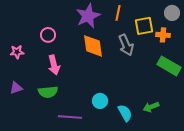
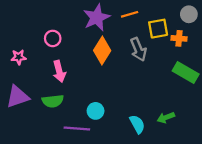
orange line: (118, 13) -> (130, 14), turned 63
orange diamond: (93, 46) -> (102, 51), turned 40
purple triangle: (16, 88) -> (18, 97), size x1.6
cyan circle: (100, 101) -> (96, 111), moved

